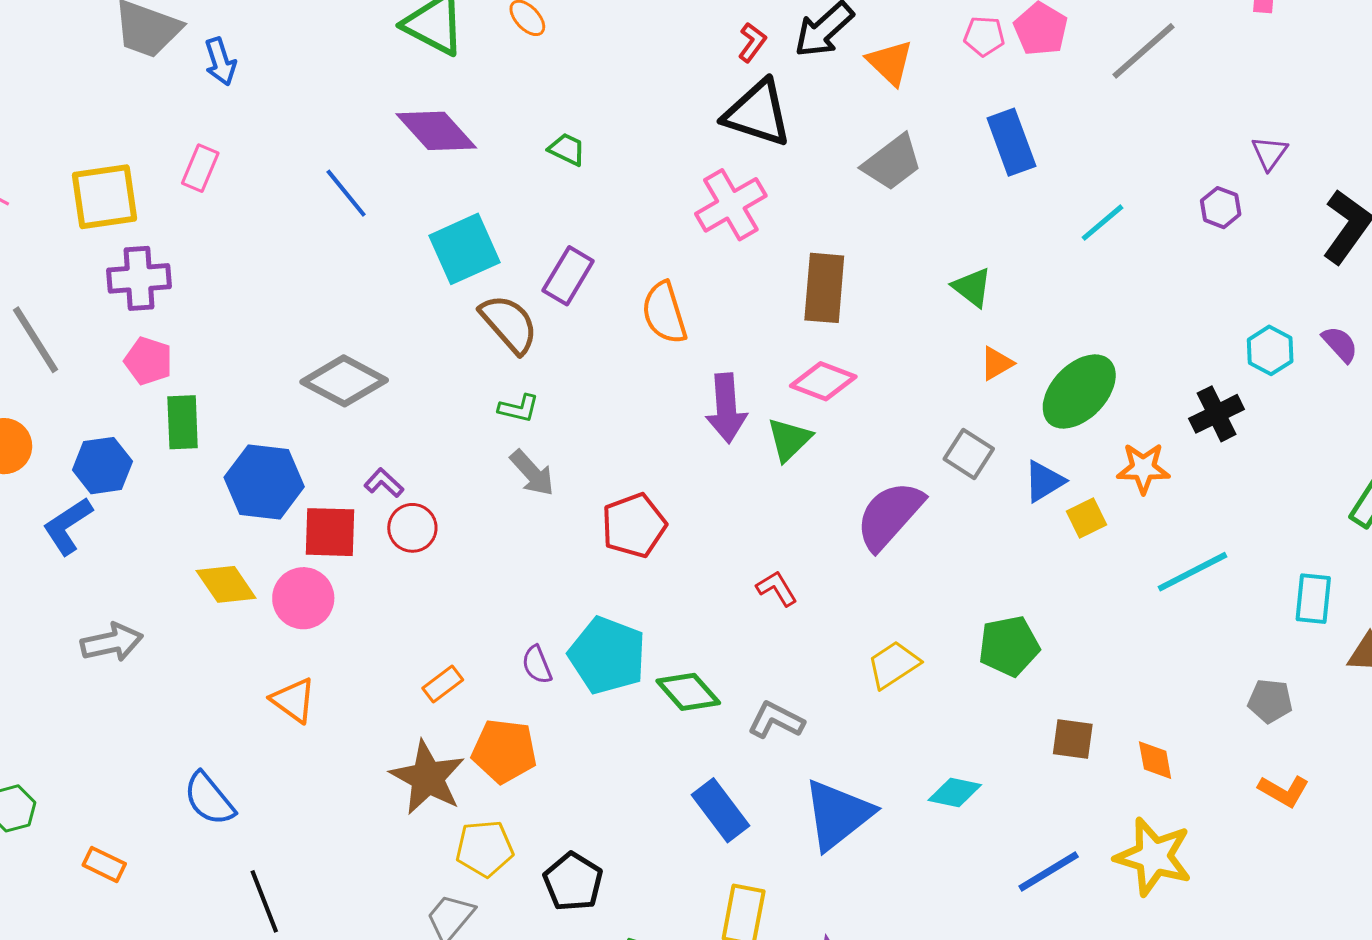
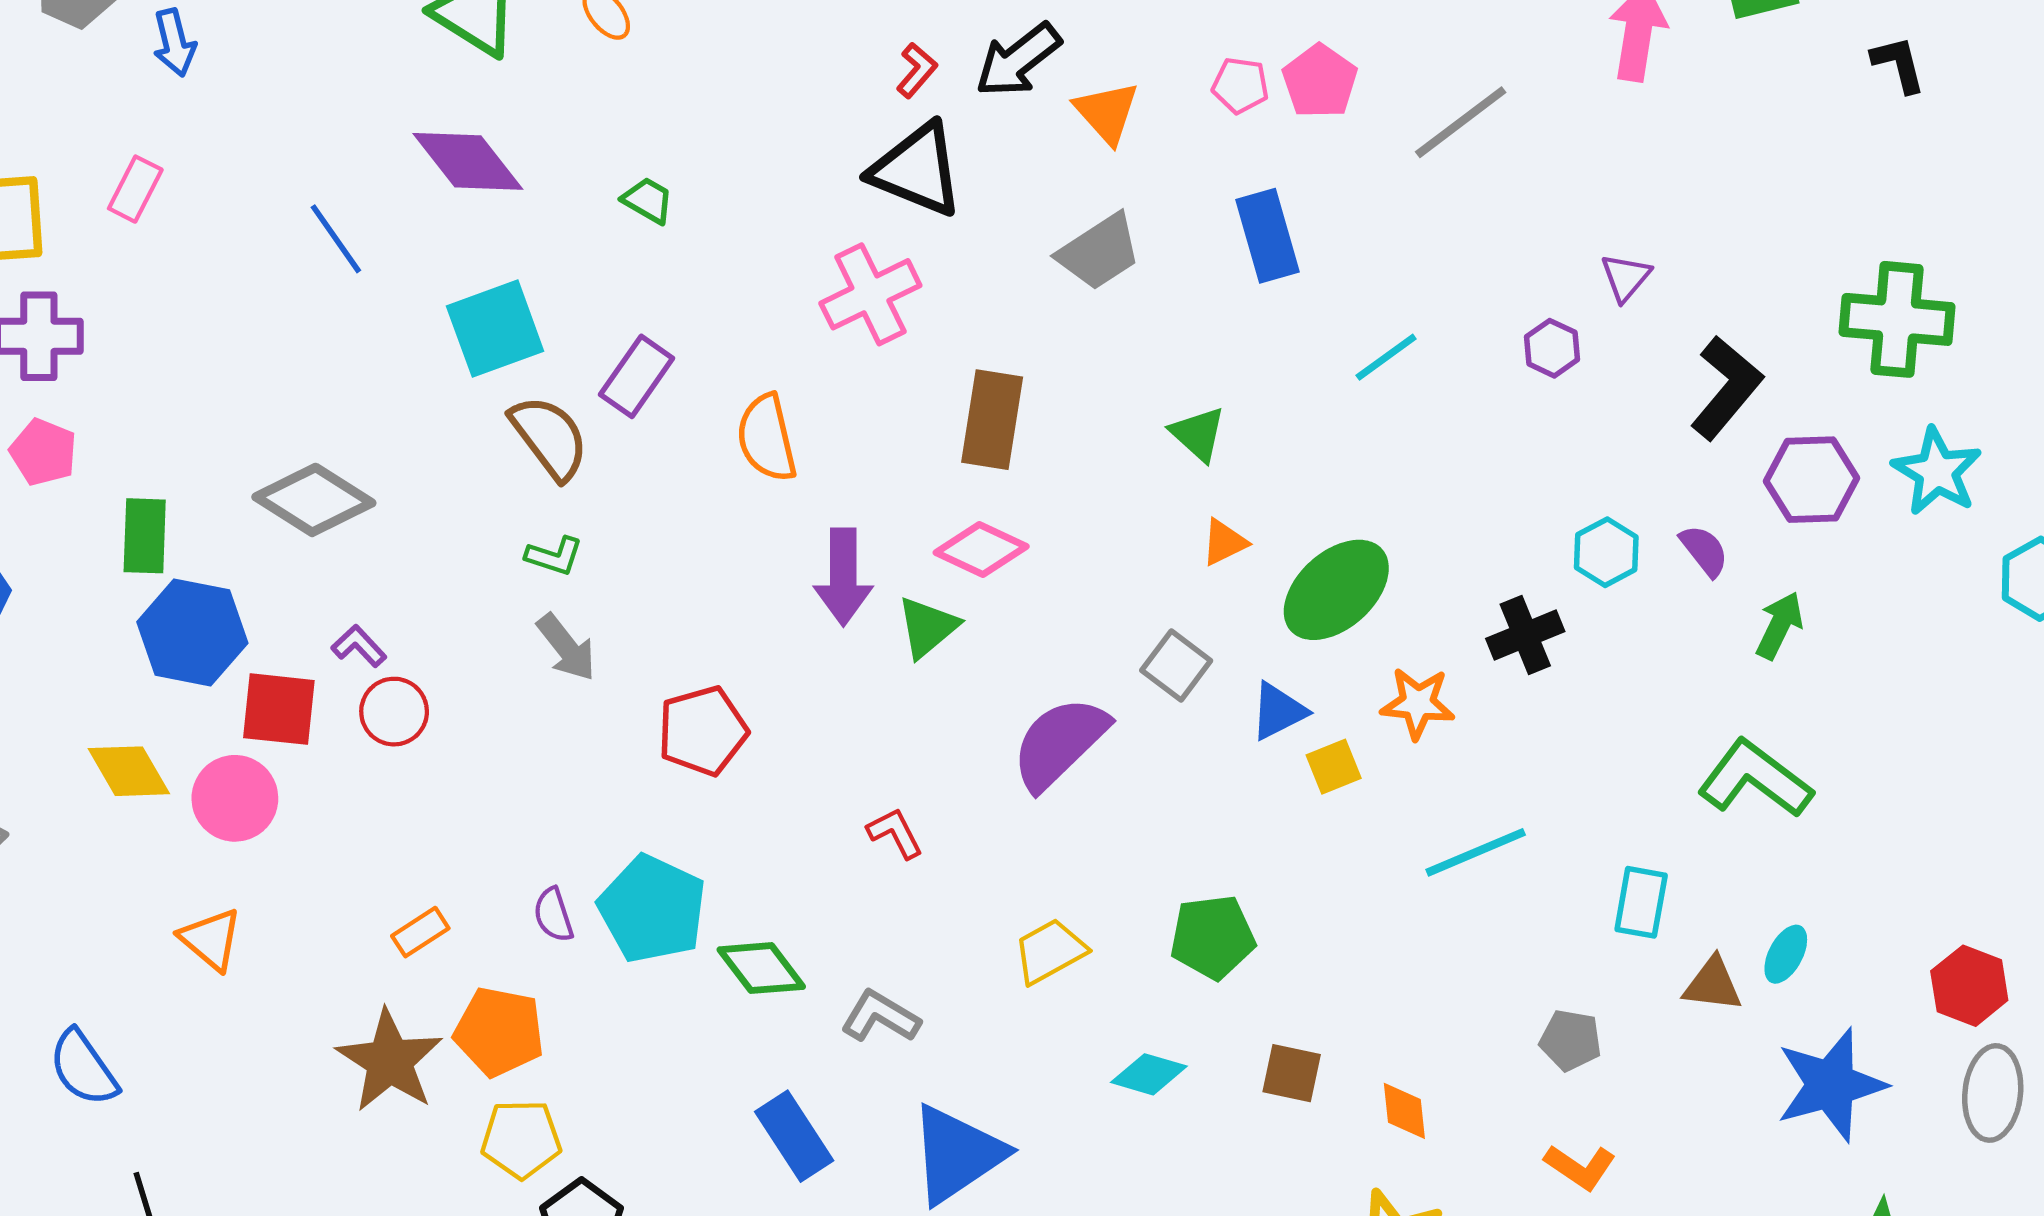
green rectangle: (183, 422) -> (145, 536), moved
cyan diamond: (955, 793) -> (1149, 1074), moved
yellow pentagon: (485, 848) -> (521, 1139), moved

